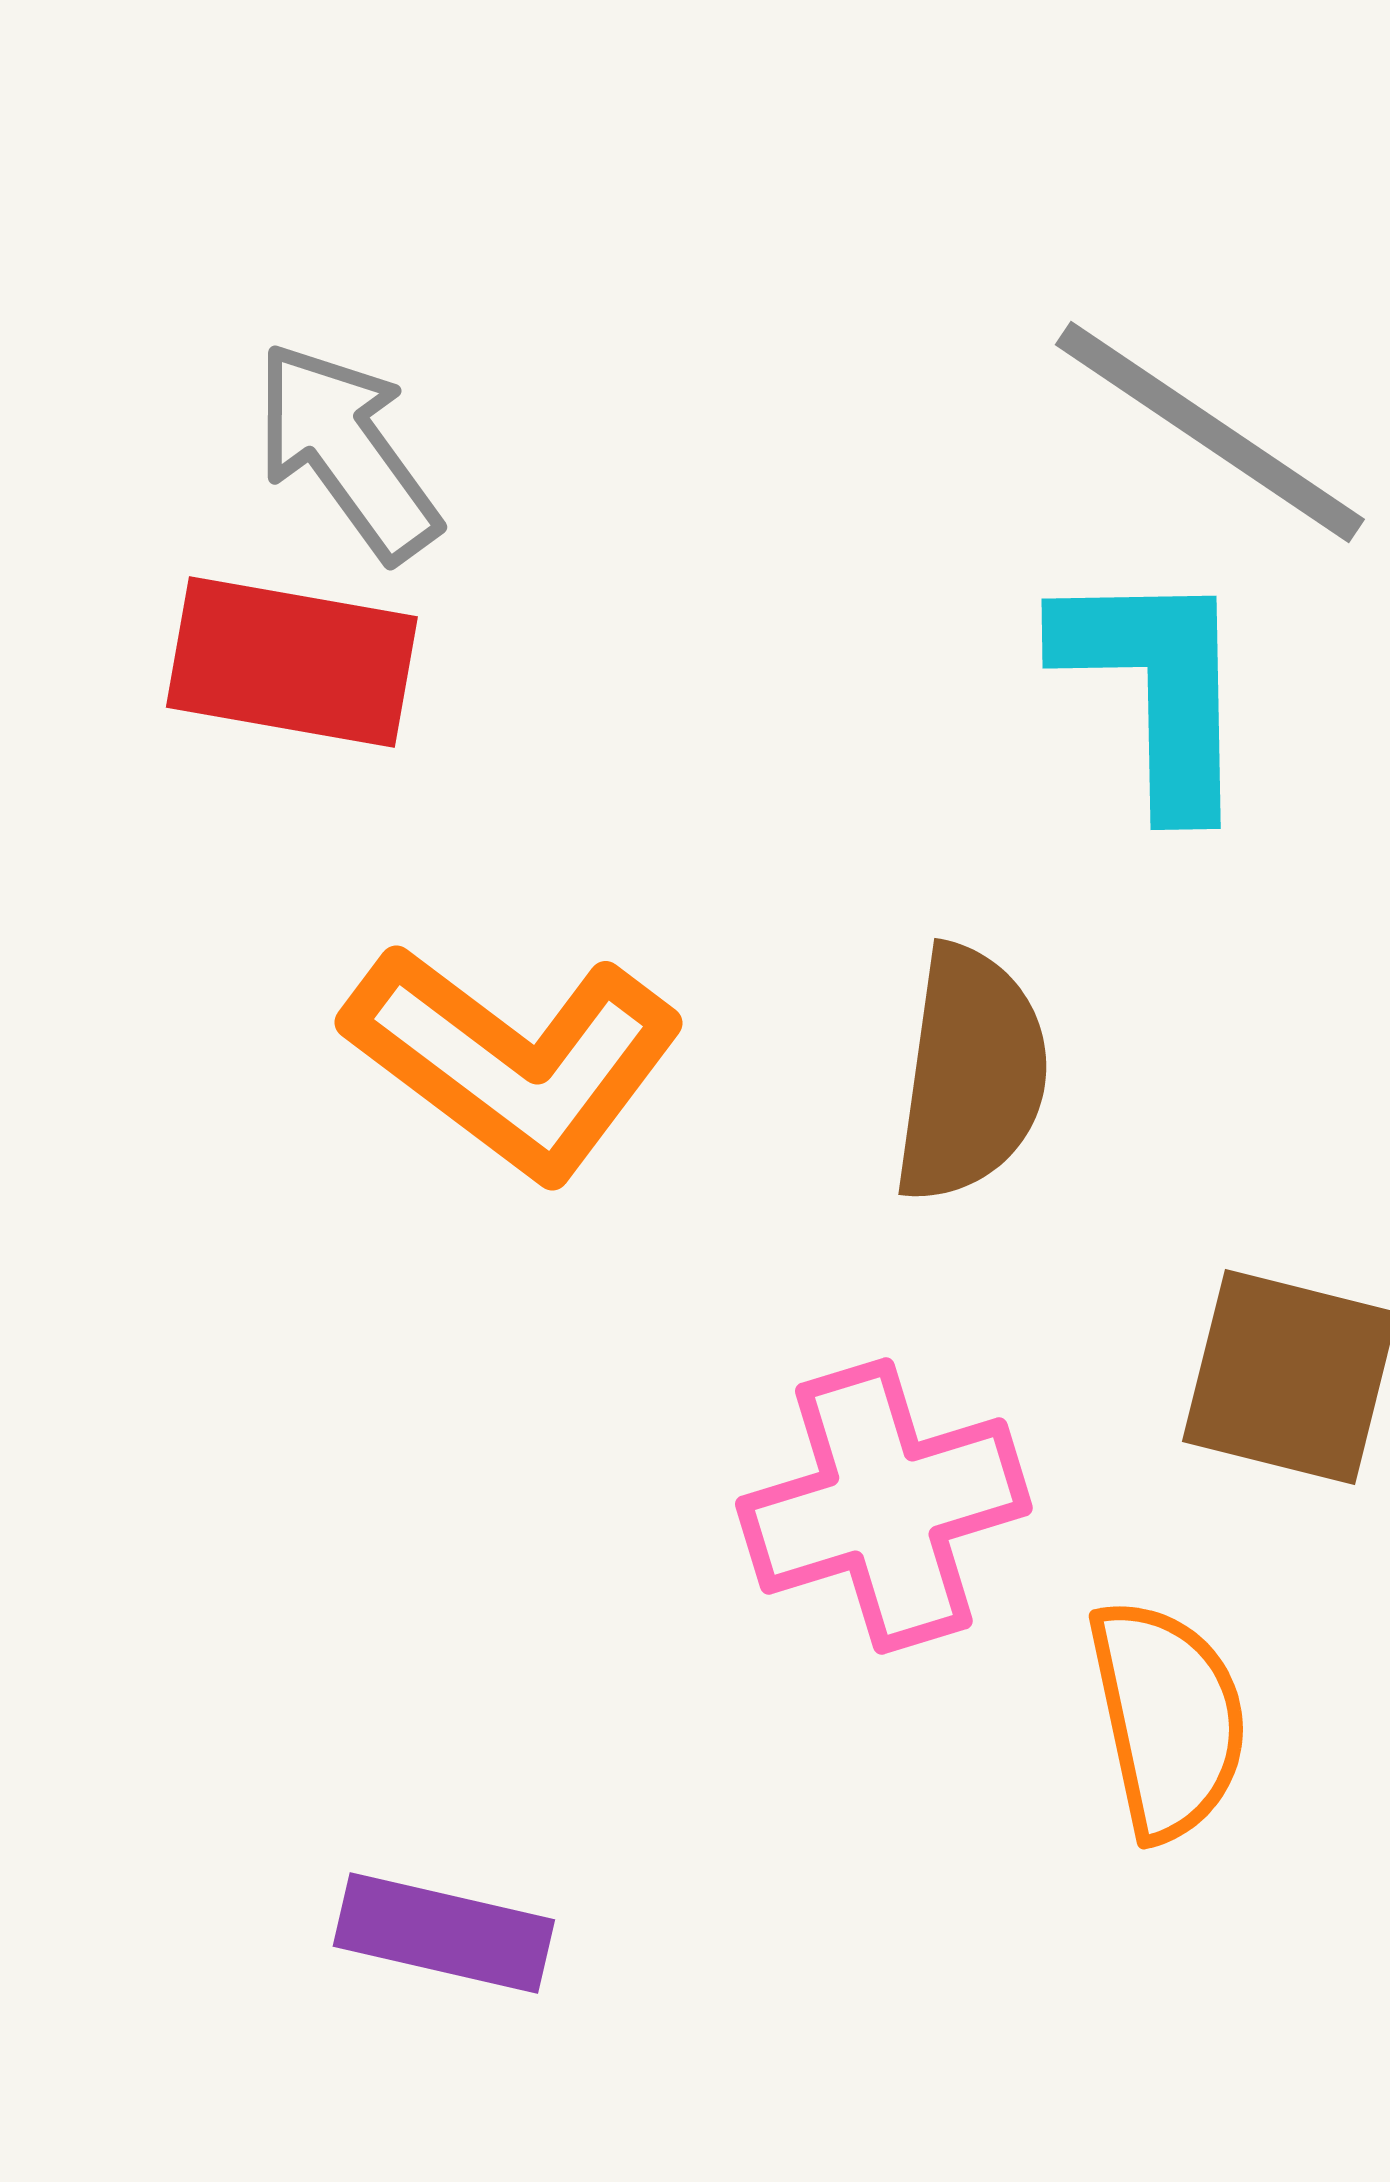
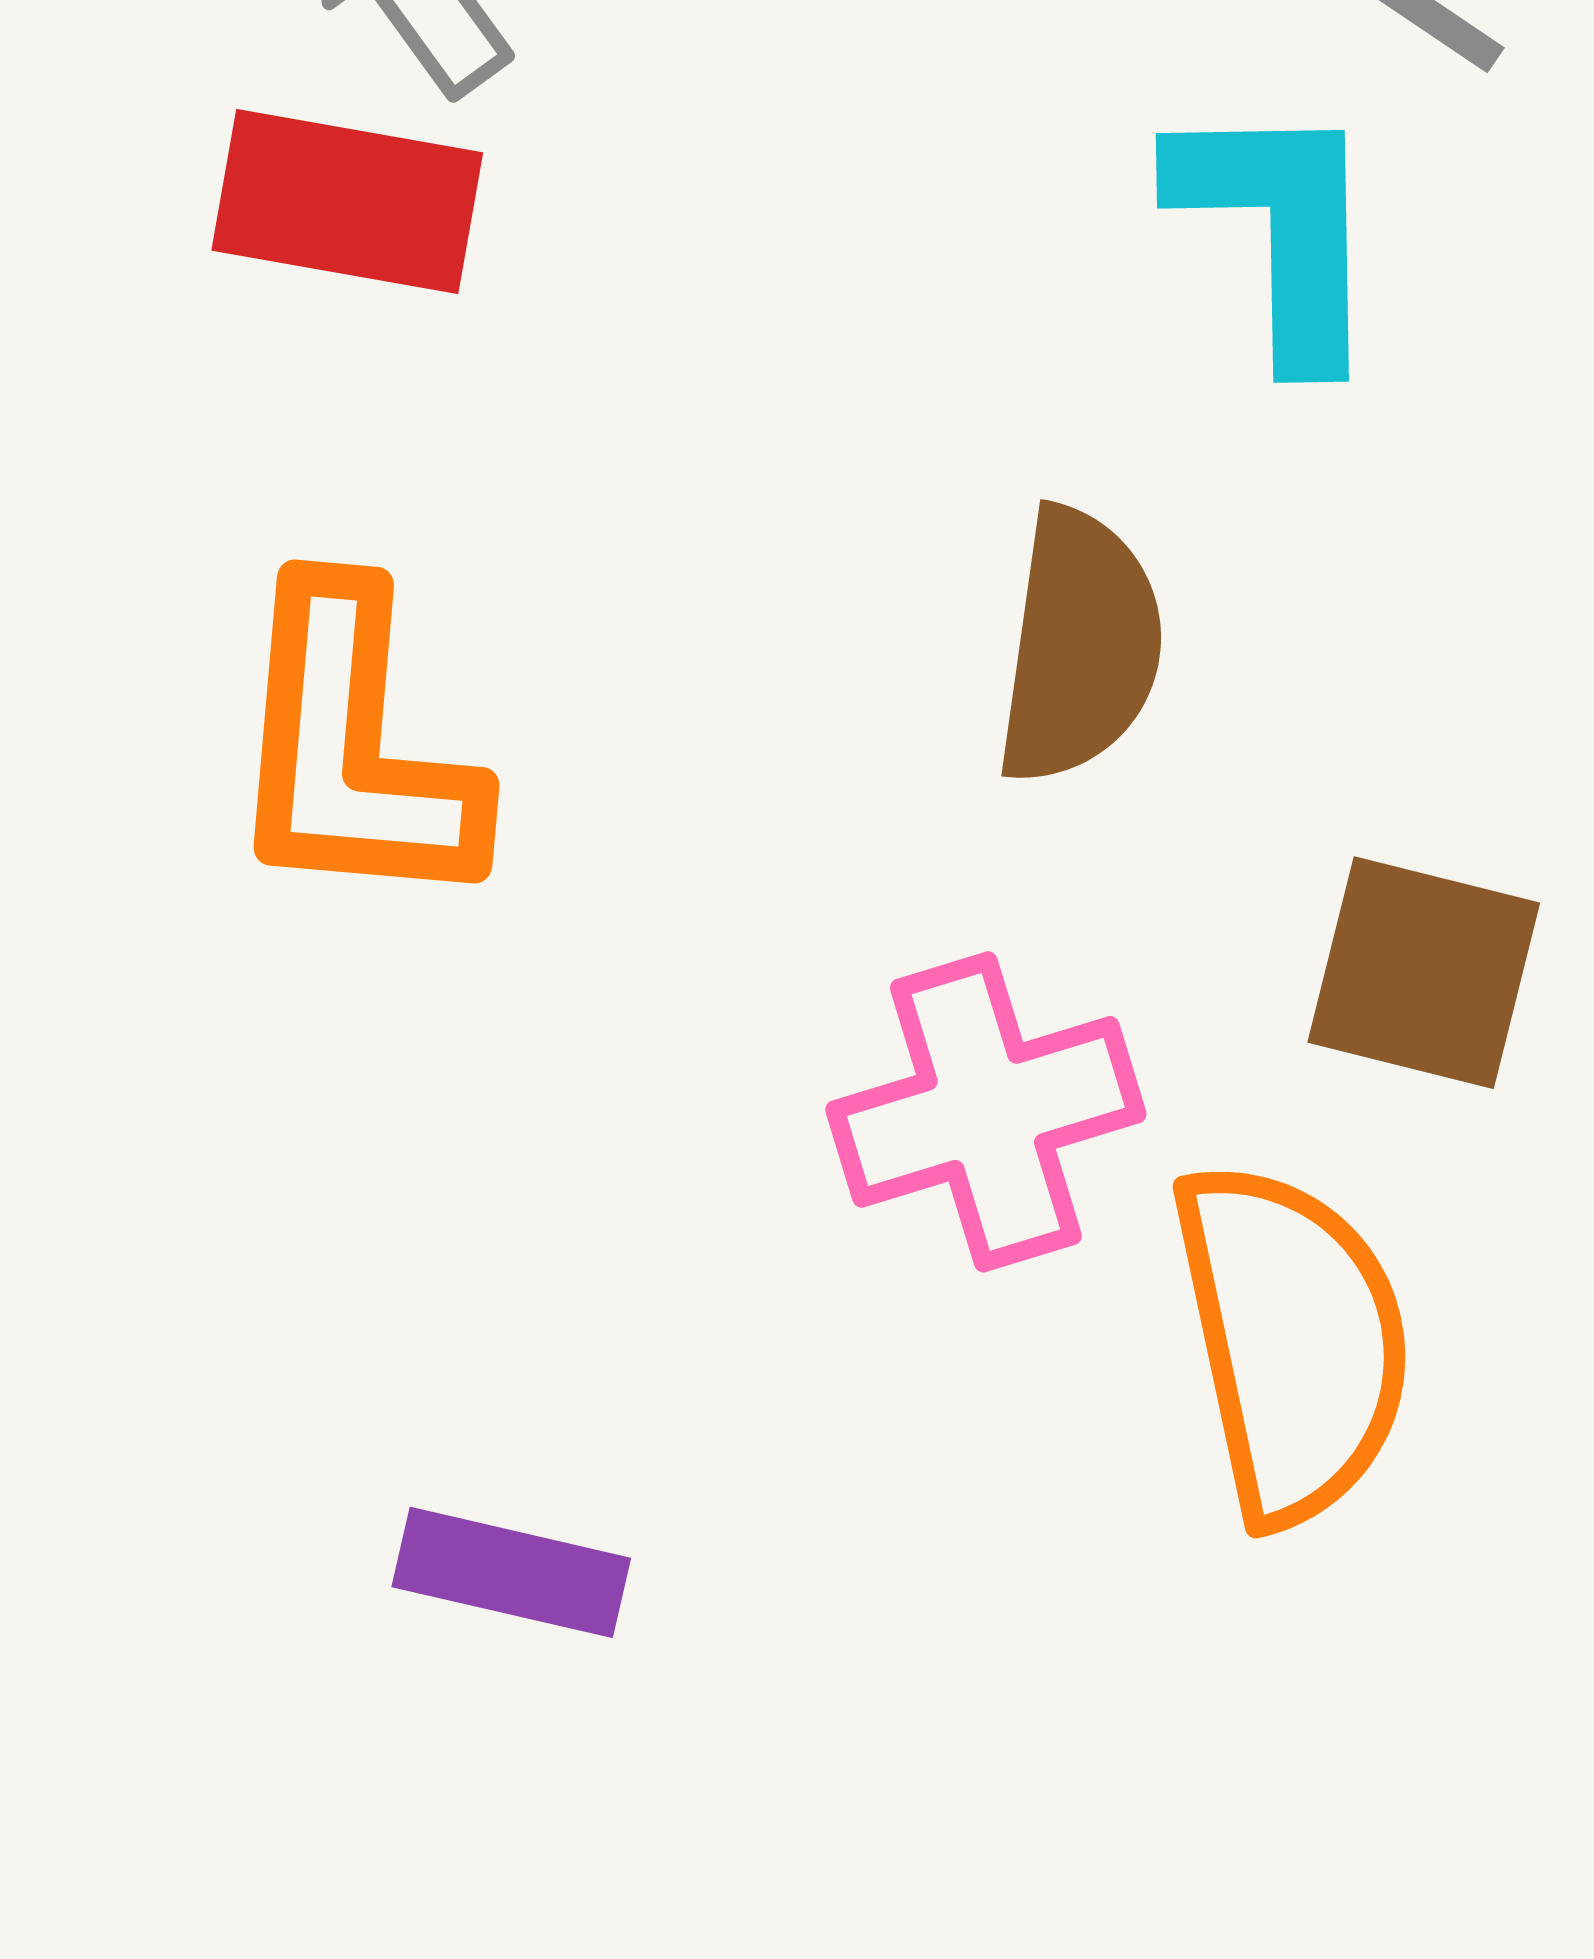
orange L-shape: (514, 1061) -> (353, 748), moved, turned 58
orange semicircle: (1168, 1719) -> (1292, 1342), size x1.4

